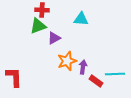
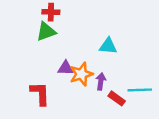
cyan triangle: (81, 19) -> (108, 46), moved
purple triangle: (54, 38) -> (66, 68), moved, turned 32
red L-shape: (14, 77) -> (40, 94), moved

